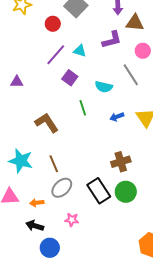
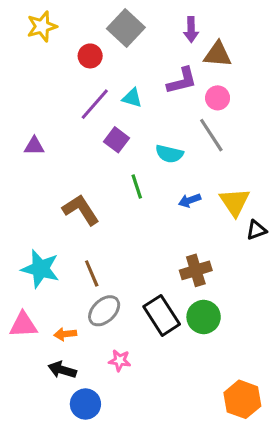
pink circle: (143, 51) -> (218, 98), moved

